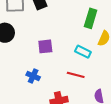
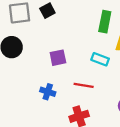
red line: (76, 75) -> (84, 85), moved

